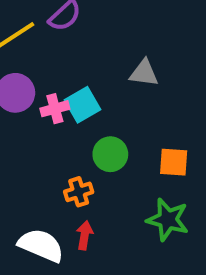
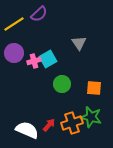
gray triangle: (144, 73) -> (79, 43), turned 49
orange cross: (79, 192) -> (72, 123), moved, size x1.5
red arrow: (85, 235) -> (49, 125), turned 32

